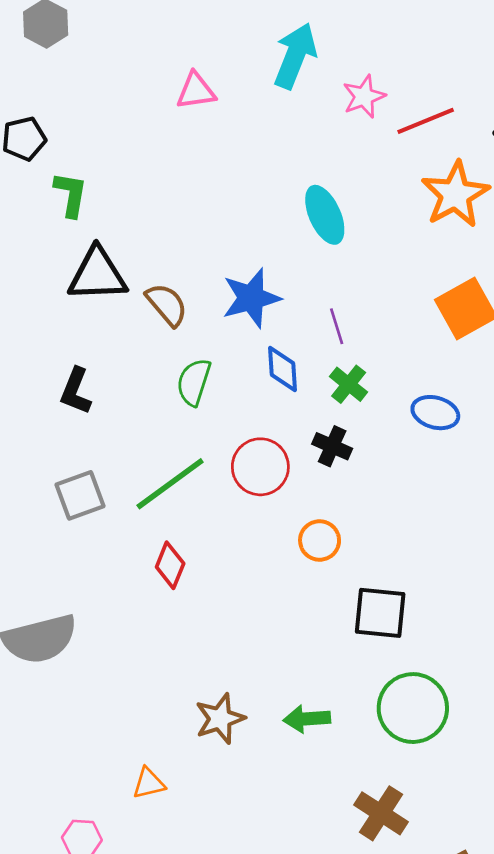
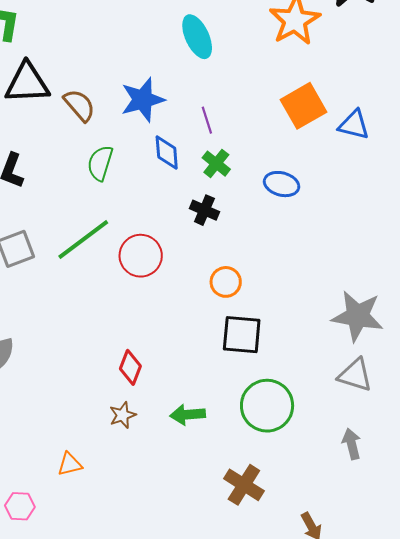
red circle: (260, 467) -> (141, 256), moved
orange circle: (320, 540) -> (226, 282), moved
red diamond: (170, 565) -> (130, 367), moved
brown star: (220, 719) -> (123, 415), size x0.7

